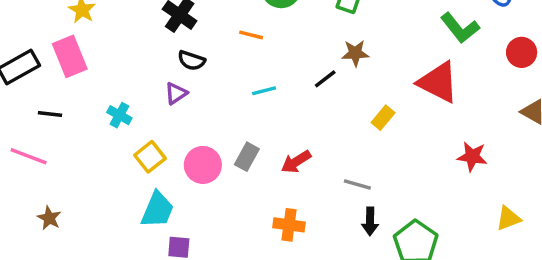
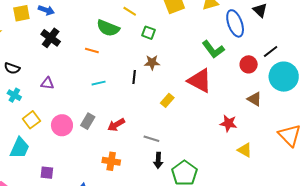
black semicircle: (191, 60) -> (12, 68), moved
black line: (325, 79) -> (134, 77), turned -48
purple triangle: (176, 93) -> (47, 83), turned 40
red star: (472, 156) -> (228, 123), moved
cyan trapezoid: (157, 210) -> (20, 148), moved
yellow triangle: (508, 218) -> (245, 150), moved, turned 49

